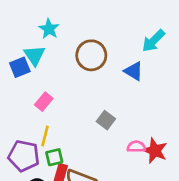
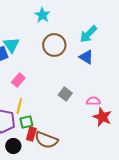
cyan star: (49, 29) -> (42, 15), moved
cyan arrow: (153, 41) -> (88, 34), moved
pink semicircle: (136, 147) -> (93, 101), moved

